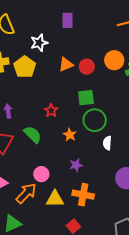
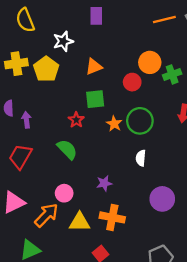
red circle: (87, 67) -> (132, 82), moved
green square: (86, 98) -> (95, 99), moved
green circle: (95, 120) -> (140, 121), moved
green semicircle: (33, 135) -> (67, 149), moved
orange star: (70, 135) -> (114, 124), moved

